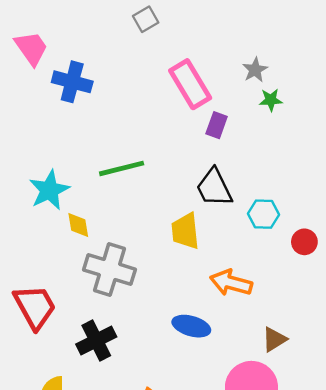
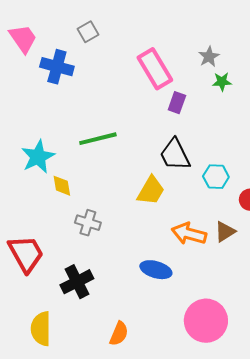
gray square: (146, 19) -> (88, 32), moved
yellow trapezoid: (185, 231) -> (151, 191), turned -144
gray cross: (109, 270) -> (88, 223), size x0.6
brown triangle: (274, 339) -> (225, 232), moved

